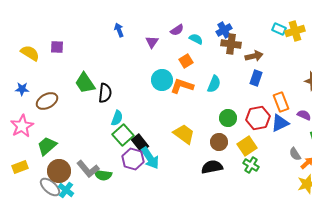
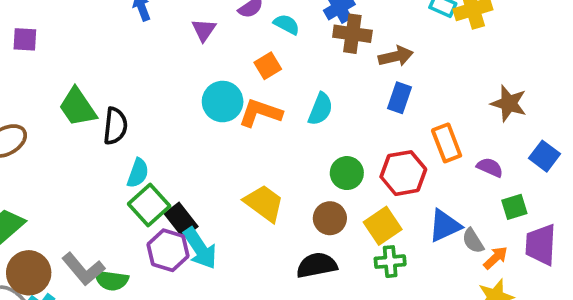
blue triangle: (280, 123) -> (445, 226), moved
green cross: (251, 165) -> (390, 262), turned -35

